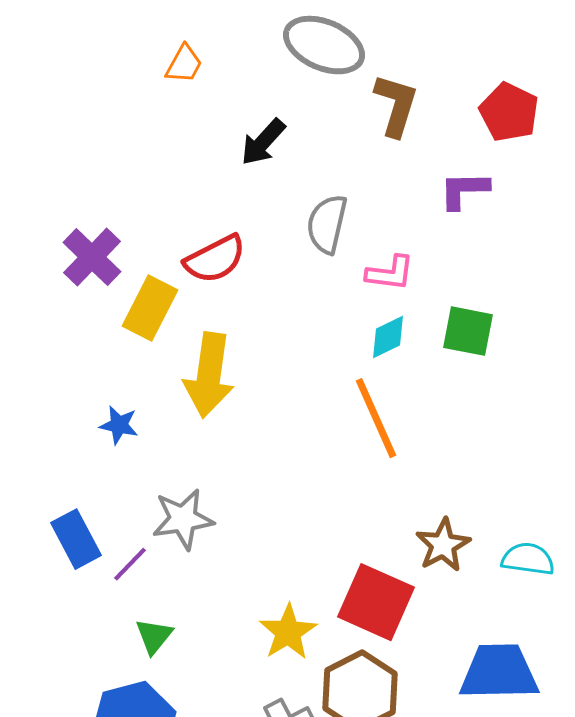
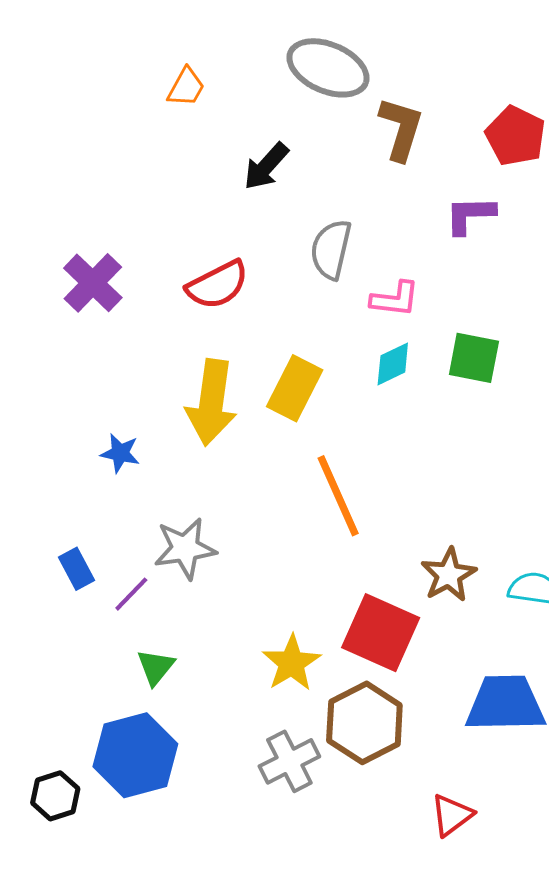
yellow rectangle: (150, 308) -> (295, 388), moved
orange line: (376, 418) -> (338, 496), moved
blue rectangle: (76, 539) -> (77, 569), size x0.7

